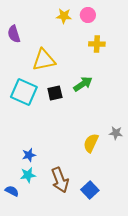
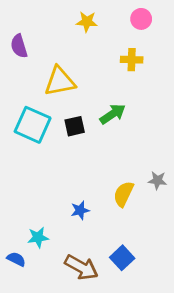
pink circle: (88, 15) -> (141, 19), moved
blue star: (29, 155) -> (80, 210), moved
brown arrow: (60, 180) -> (81, 267), moved, turned -40

